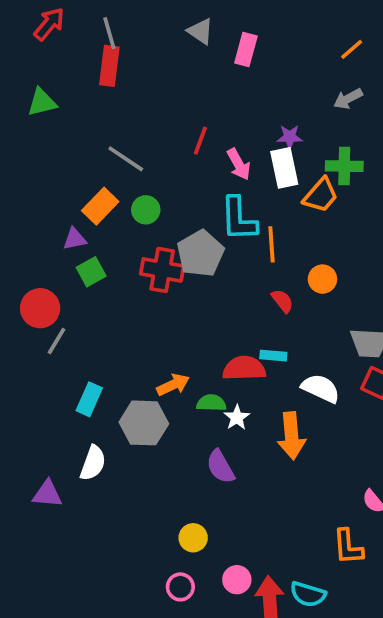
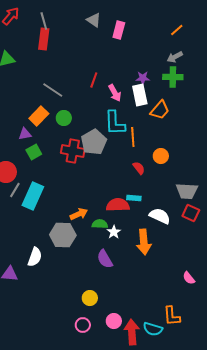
green cross: (344, 166) -> (173, 77), moved
cyan rectangle: (89, 399) -> (33, 196), moved, size x1.5
orange L-shape: (348, 547) -> (172, 316), moved

